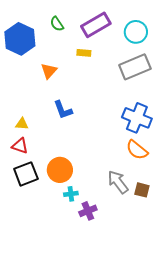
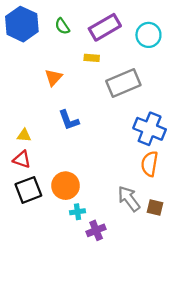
blue hexagon: (20, 39) -> (22, 24), moved
gray rectangle: (135, 67) -> (123, 83), moved
orange semicircle: (137, 150) -> (150, 164), turned 60

